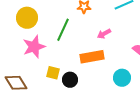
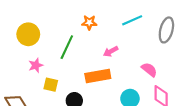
pink star: (34, 47) -> (36, 65), size x0.6
yellow square: (53, 73) -> (51, 85), moved

